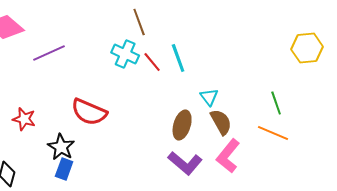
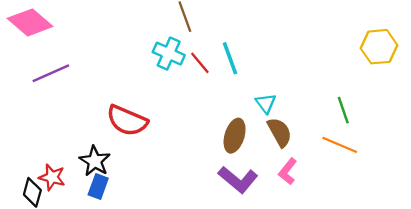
purple line: (49, 53) -> (51, 73), moved
red star: (24, 119) -> (52, 177), moved
pink L-shape: (228, 156) -> (288, 171), size x0.7

